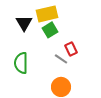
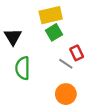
black triangle: (24, 23) -> (13, 37), moved

